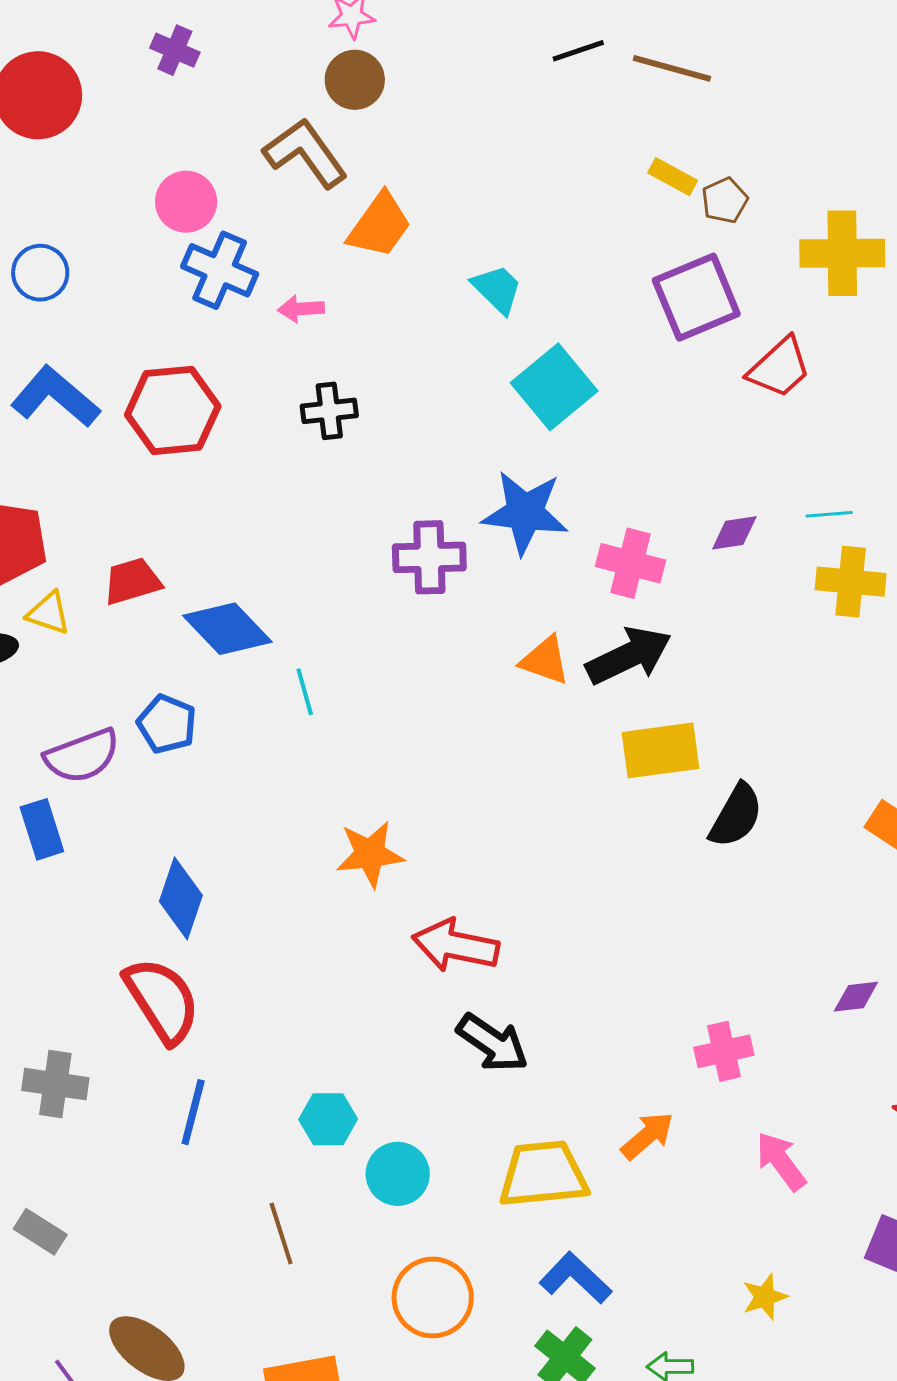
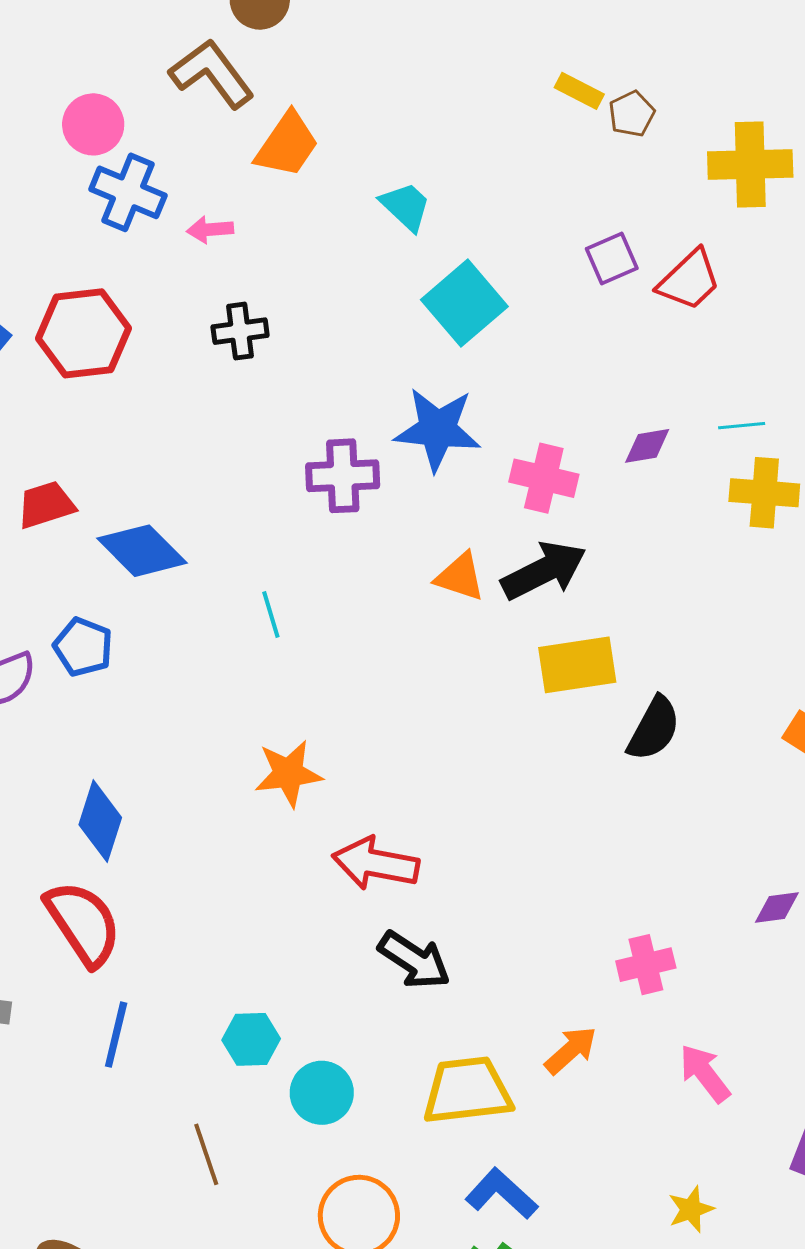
purple square: (696, 297) -> (612, 258), moved, size x0.6
cyan line: (305, 692) -> (271, 614), moved

